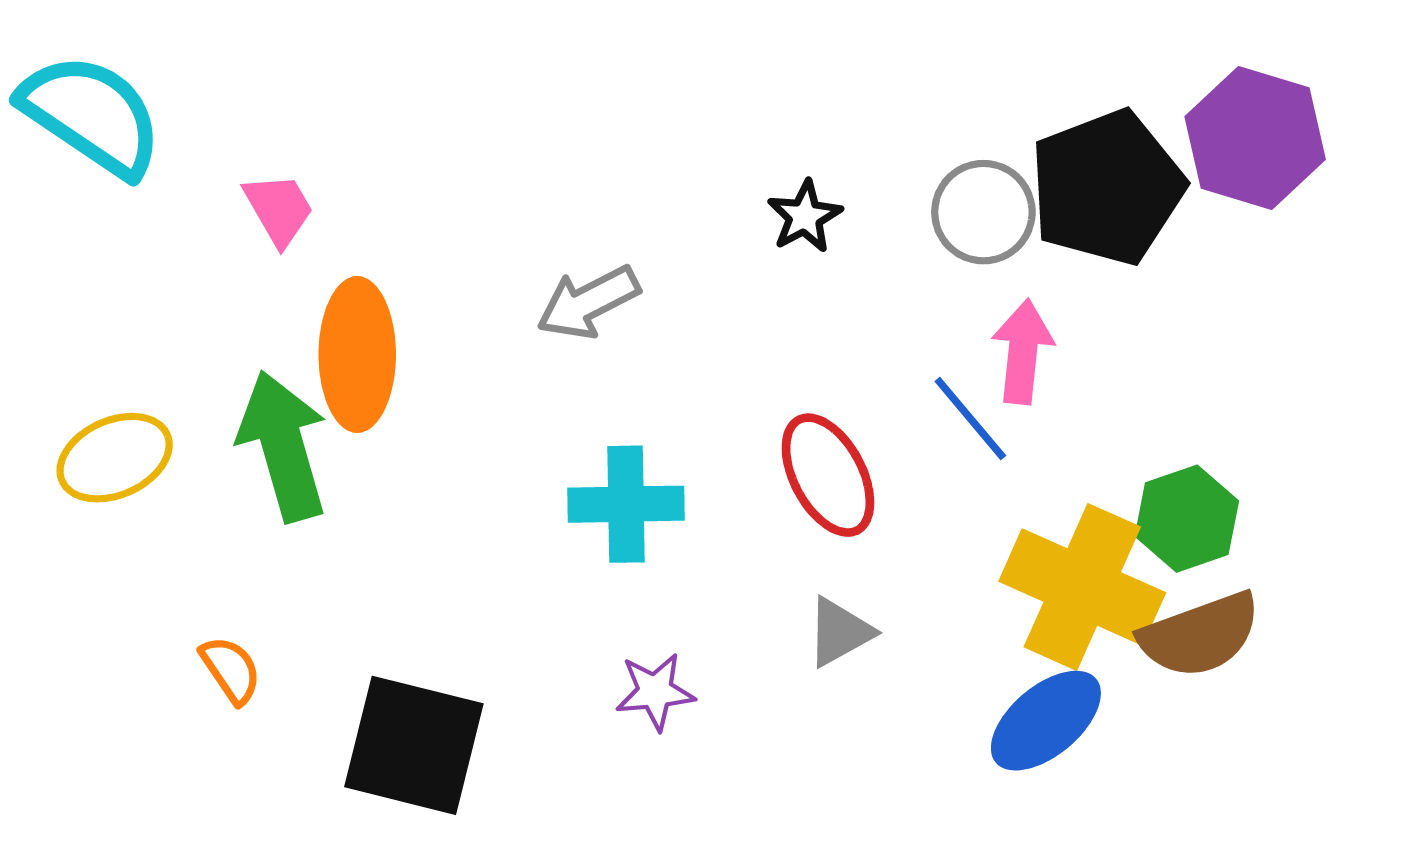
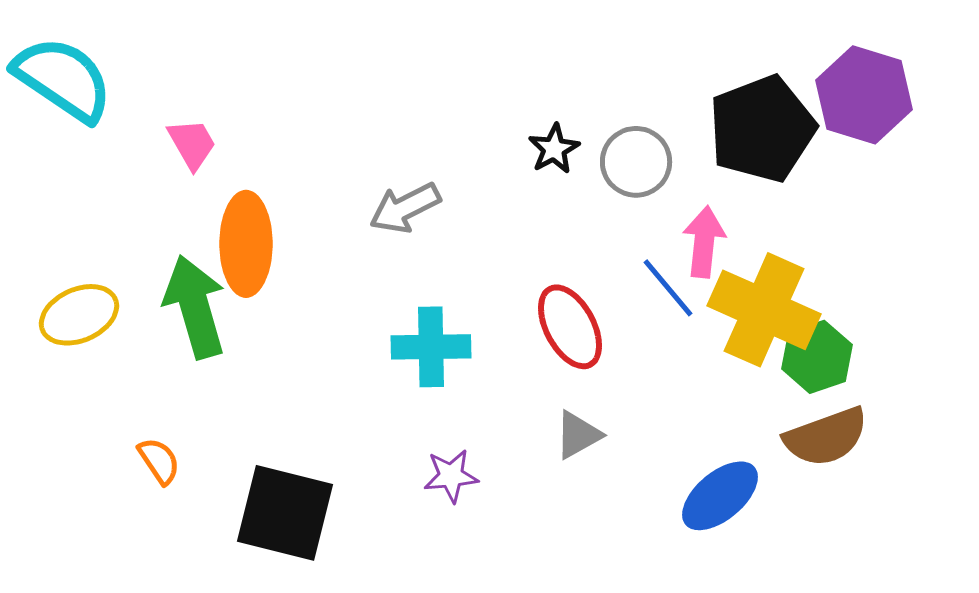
gray circle: (983, 212) -> (636, 162), moved
yellow cross: (1082, 587) -> (764, 310), moved

